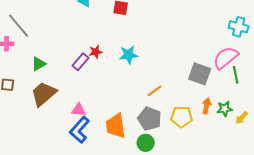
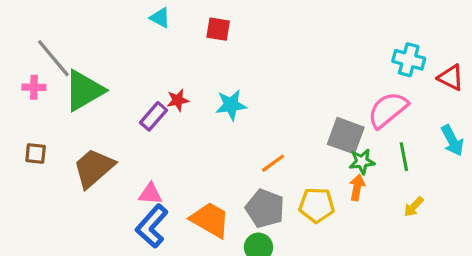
green triangle: (39, 64) -> (84, 90), moved, size x1.8
green line: (236, 75) -> (404, 157), moved
green star: (225, 109) -> (362, 162), moved
orange trapezoid: (116, 126) -> (210, 220), turned 128

